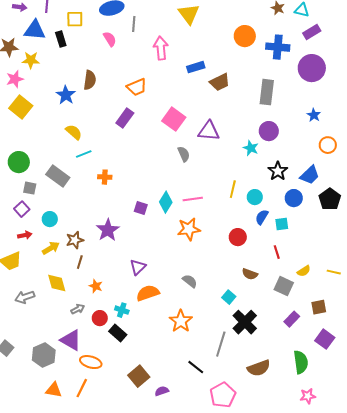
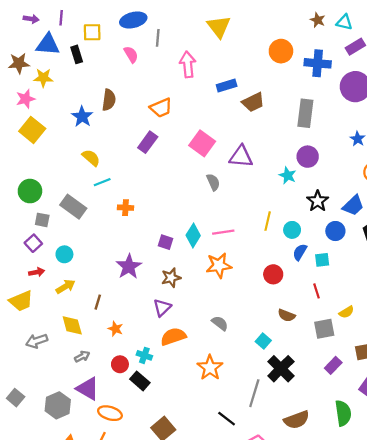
brown star: (75, 240) -> (171, 278), moved
gray square: (284, 286) -> (324, 329), turned -36
gray arrow: (78, 309) -> (82, 357), moved

